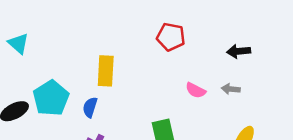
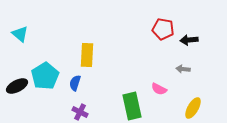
red pentagon: (171, 37) -> (163, 29), moved
pink semicircle: (196, 90) -> (159, 89), moved

